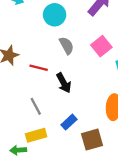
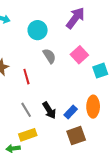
red line: (39, 68) -> (26, 77), turned 63
black arrow: (64, 83) -> (49, 110), moved
blue rectangle: (69, 122) -> (71, 112), moved

